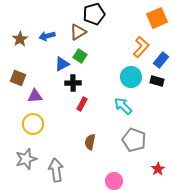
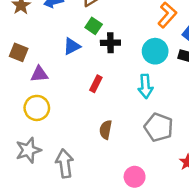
blue triangle: (62, 64) -> (72, 46), moved
black cross: (73, 83) -> (110, 43), moved
cyan arrow: (123, 106) -> (145, 86), turned -138

